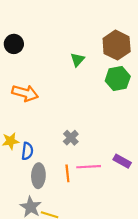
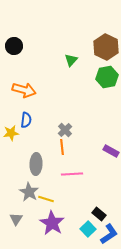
blue semicircle: (27, 151) -> (26, 120), moved
pink line: (89, 167) -> (72, 174), moved
orange line: (67, 173) -> (62, 147), moved

